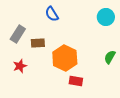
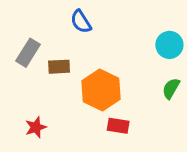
cyan circle: (106, 17) -> (169, 45), moved
red star: (20, 66) -> (36, 127), moved

